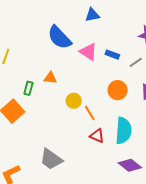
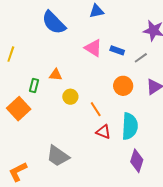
blue semicircle: (59, 37) -> (54, 23), moved
yellow circle: (74, 101) -> (70, 97), moved
purple diamond: (130, 165) -> (137, 161), turned 70

